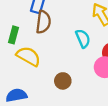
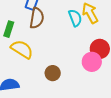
cyan semicircle: (83, 38) -> (75, 18), moved

